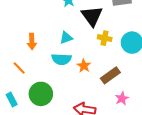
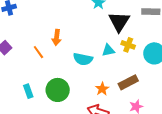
cyan triangle: (66, 38) -> (108, 50), moved
orange star: (84, 66) -> (102, 89), moved
orange line: (19, 68) -> (38, 52), moved

